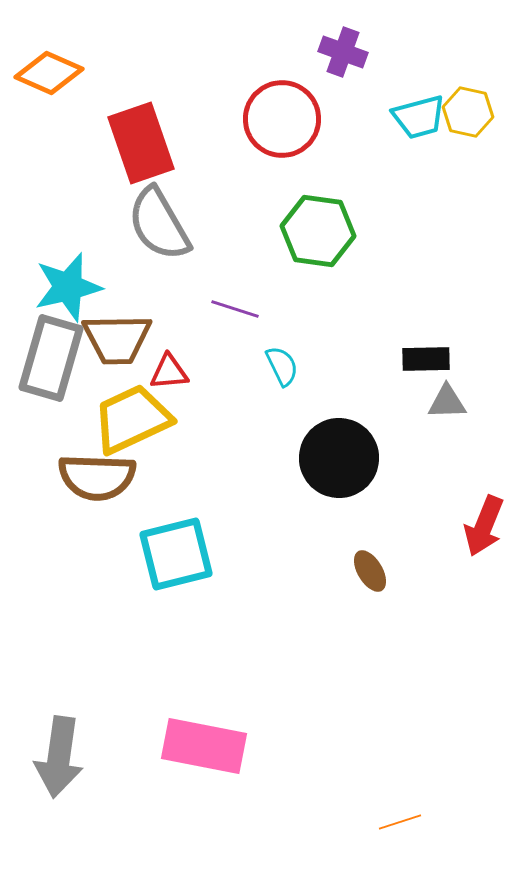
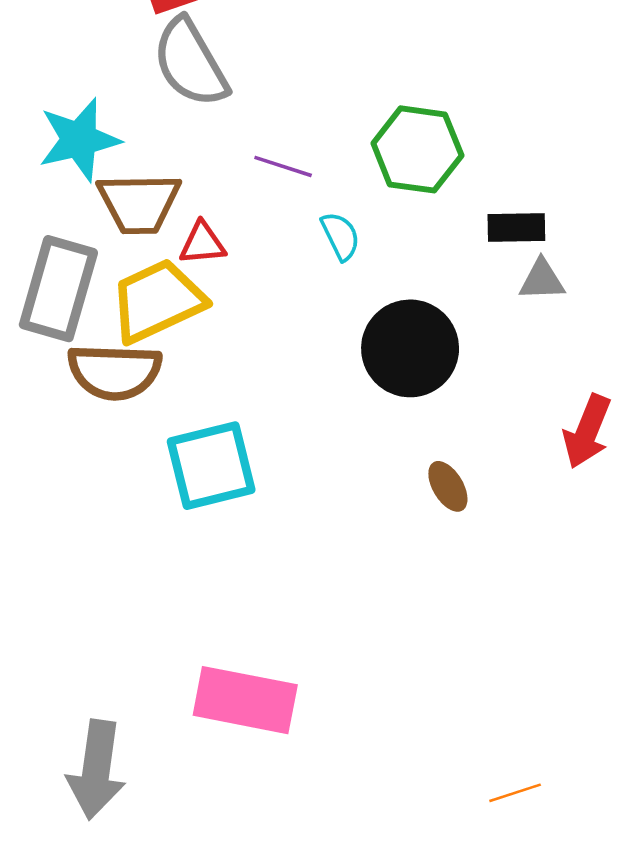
green hexagon: (318, 231) -> (417, 149), moved
gray rectangle: (51, 358) -> (58, 289), moved
gray arrow: (59, 757) -> (96, 770), moved
orange line: (400, 822) -> (515, 793), moved

